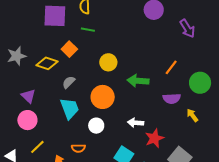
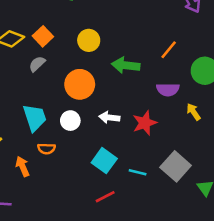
orange square: (69, 49) -> (43, 36), moved
cyan trapezoid: (70, 108) -> (35, 118), moved
white arrow: (136, 123) -> (109, 117), moved
red star: (154, 138) -> (145, 123), moved

